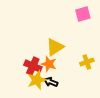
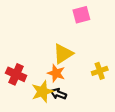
pink square: (83, 14) -> (81, 15), moved
red cross: (33, 66) -> (16, 74), moved

